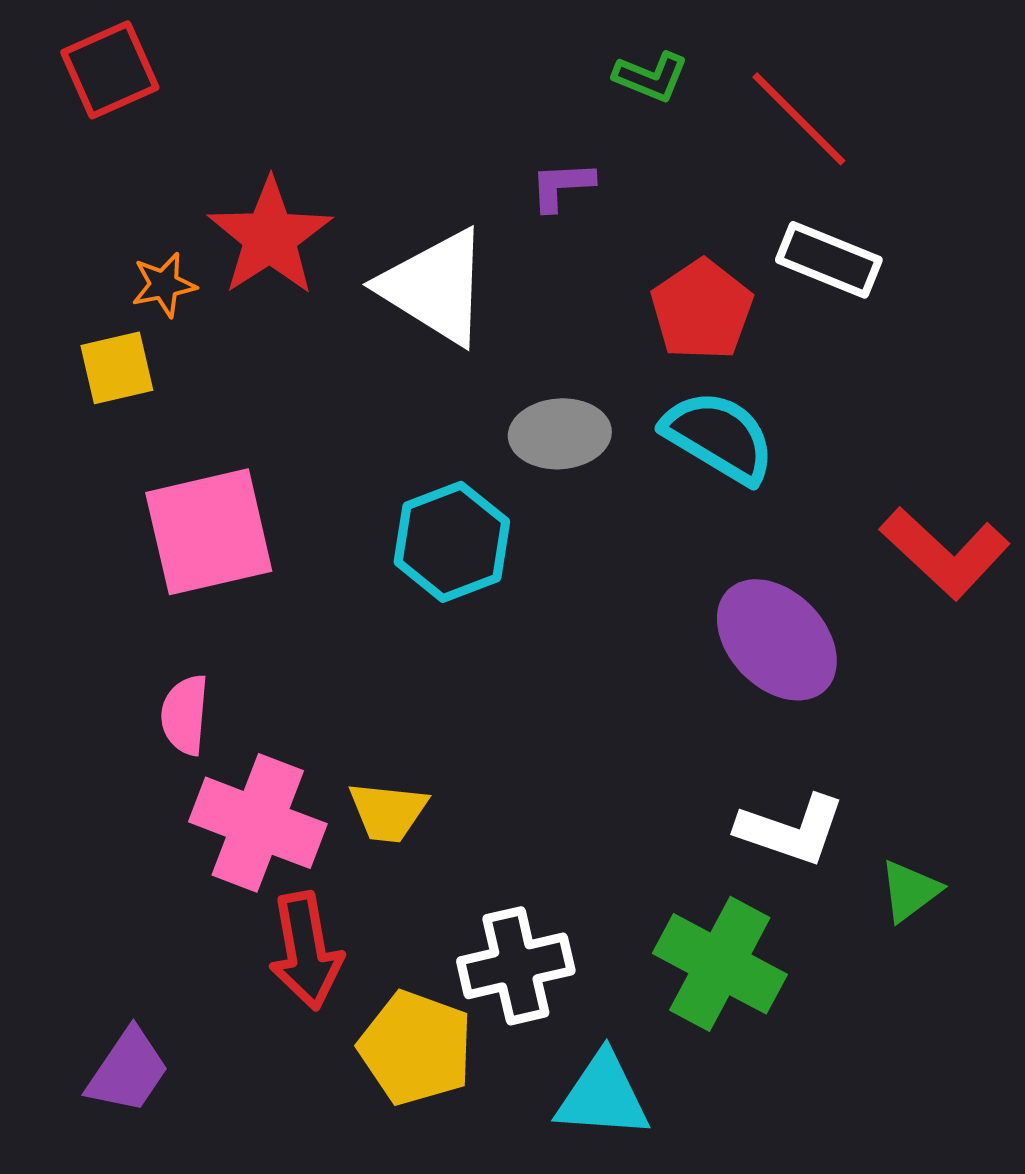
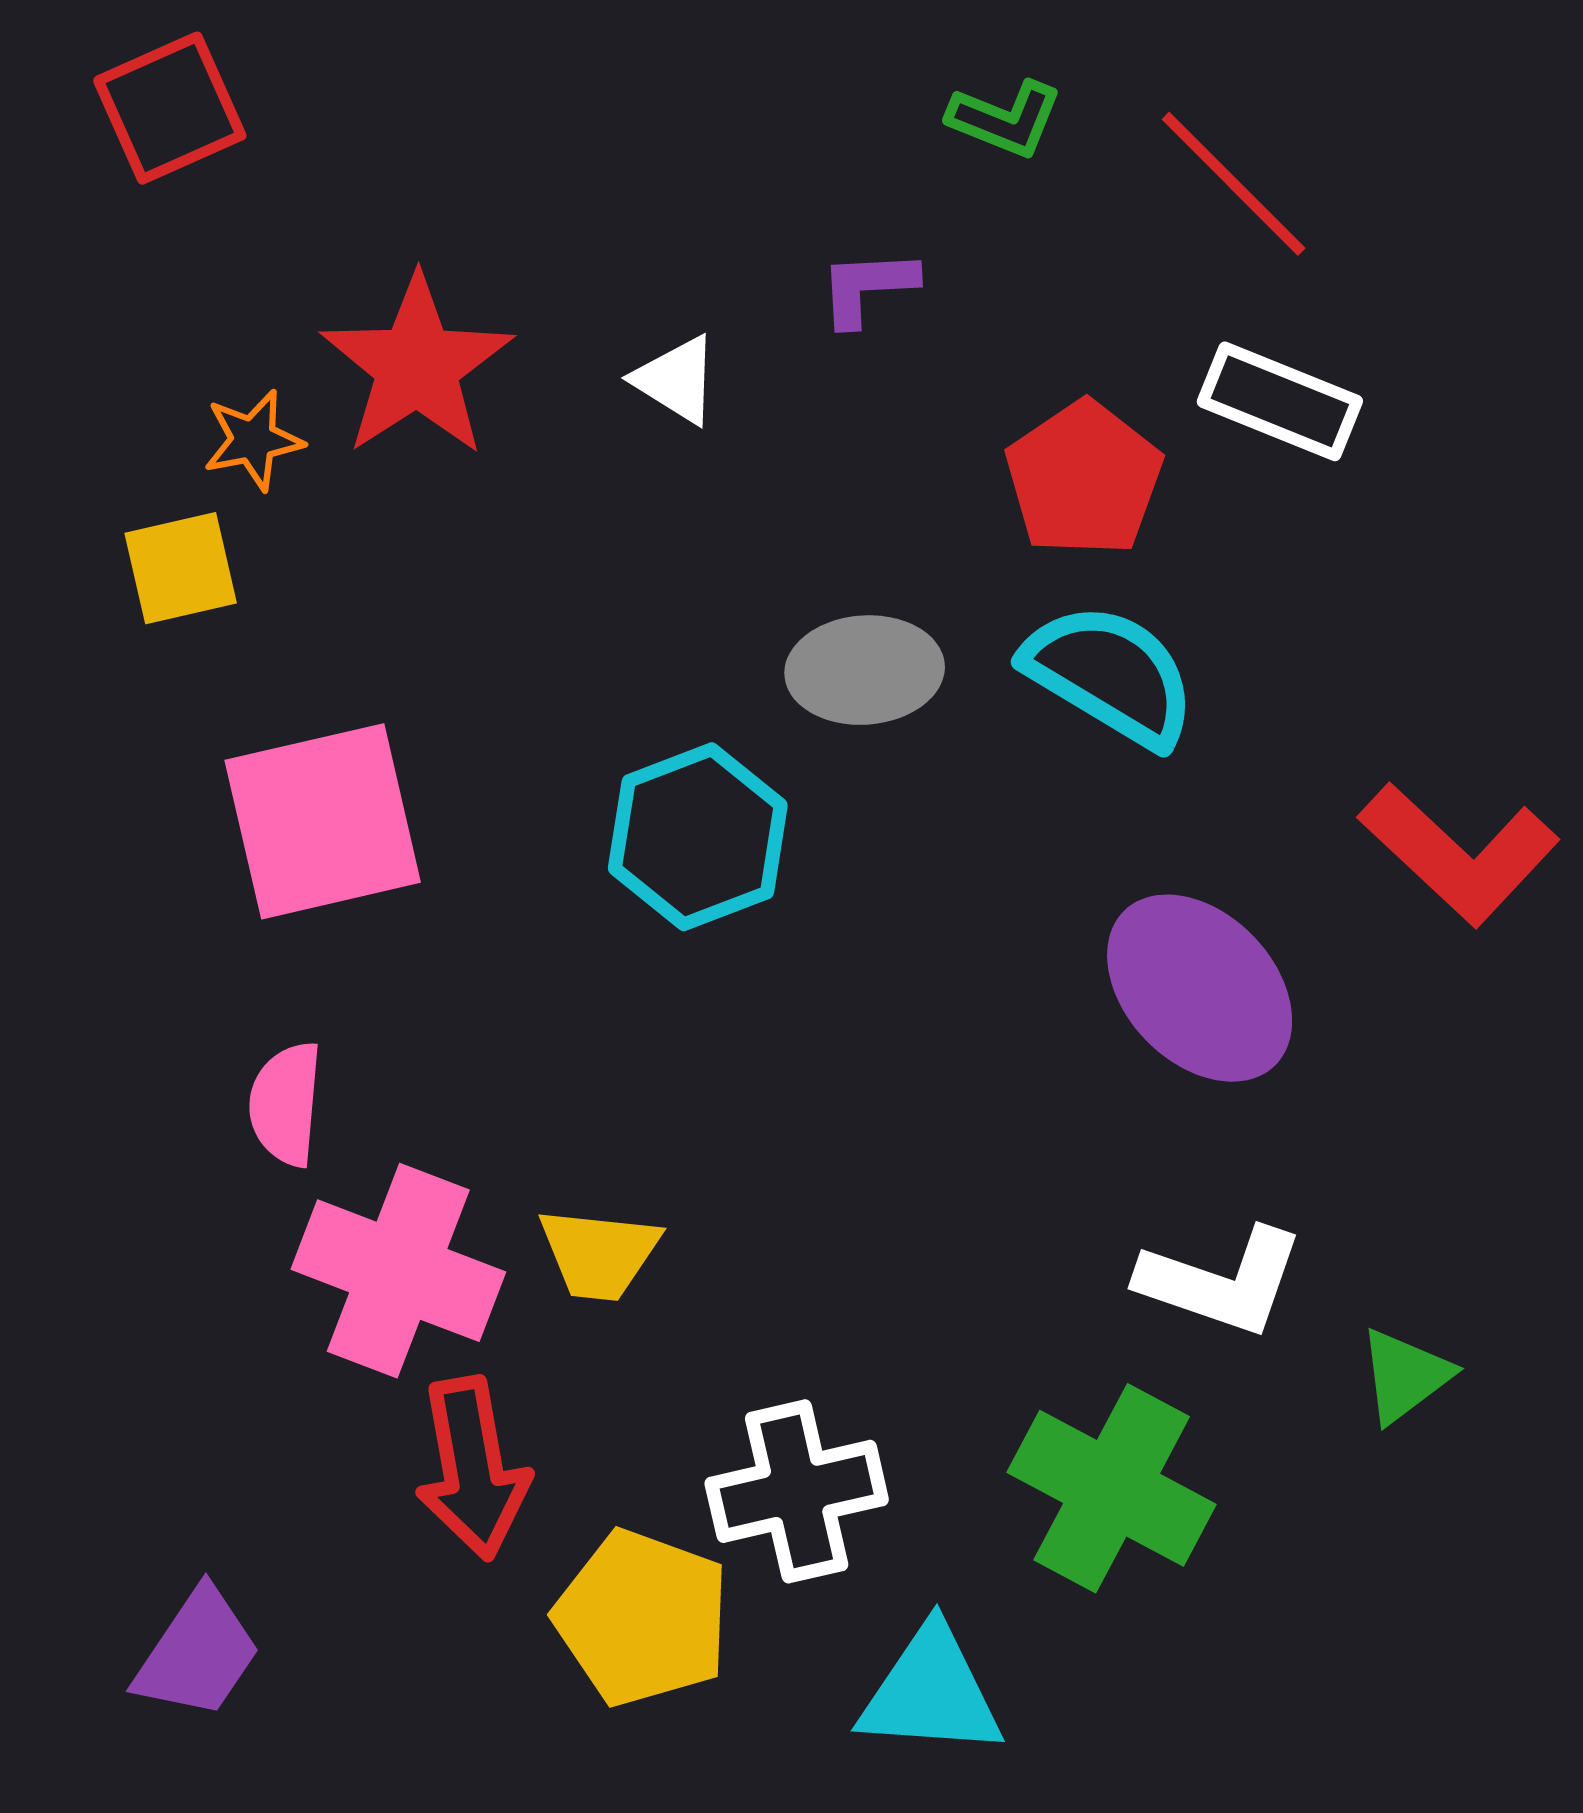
white triangle: (435, 287) -> (676, 380), moved, size x0.5

